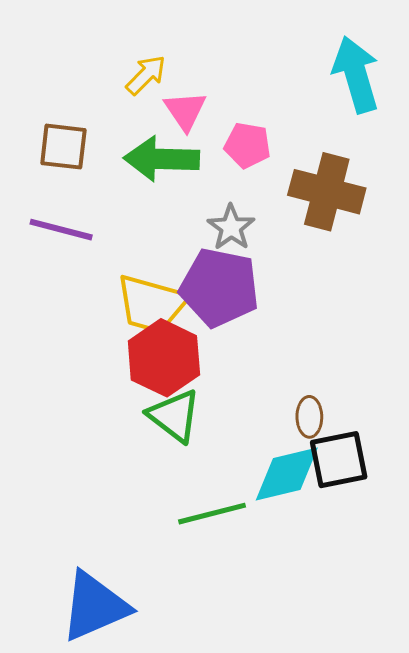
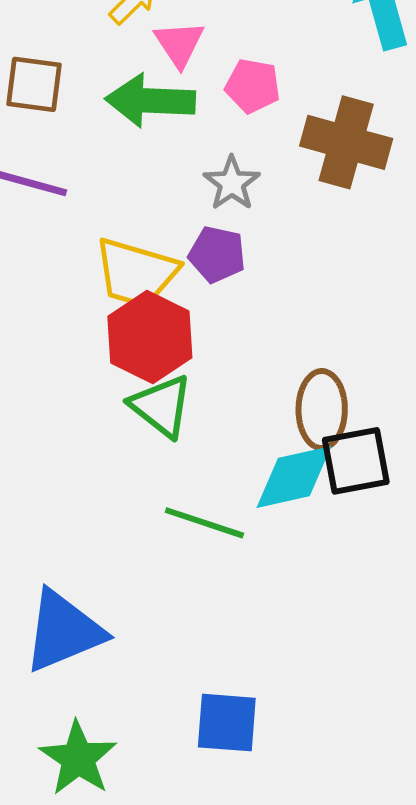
purple pentagon: (219, 287) -> (217, 254), size x0.6
brown ellipse: (309, 417) -> (322, 410), size x1.6
green line: (212, 514) -> (204, 523), turned 32

